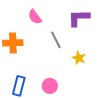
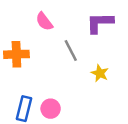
pink circle: (50, 86) -> (51, 109), moved

